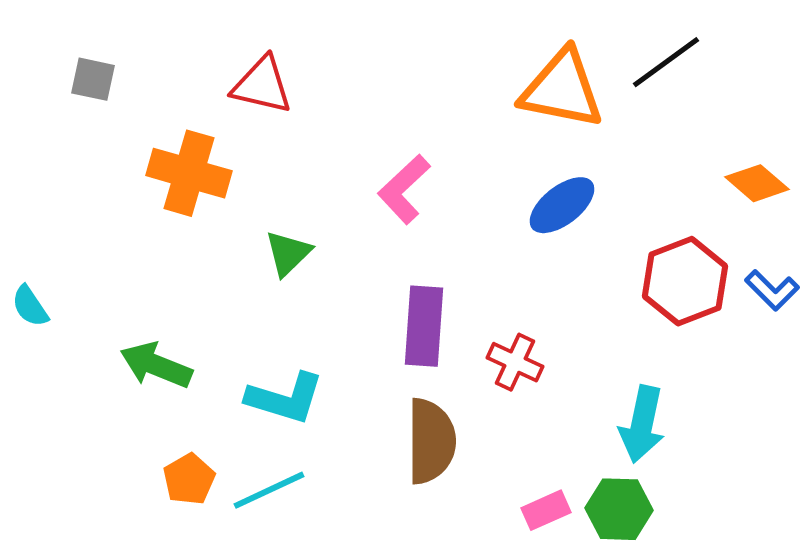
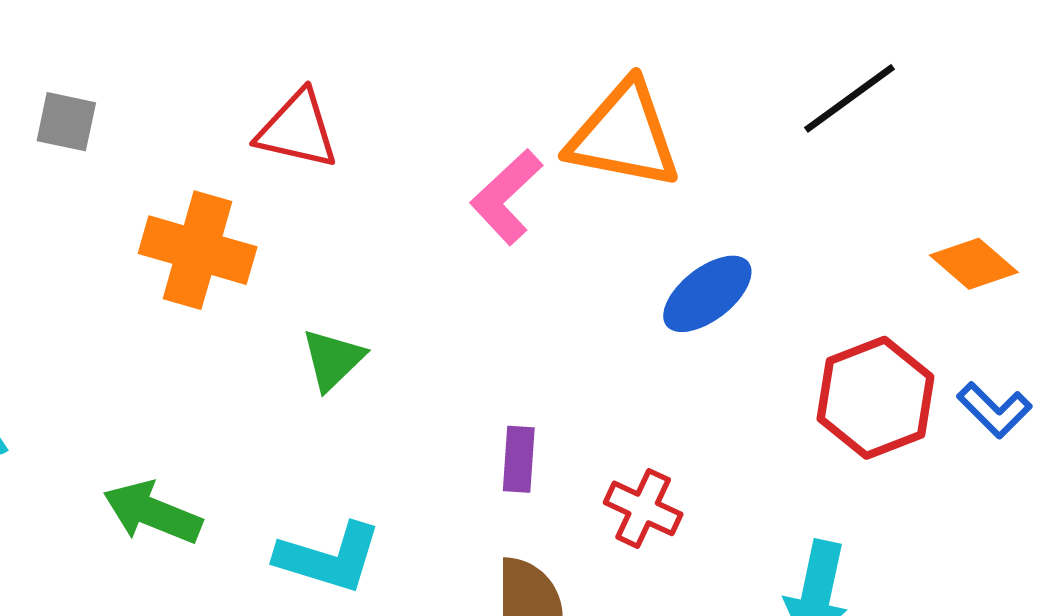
orange triangle: (562, 89) -> (624, 135), moved
pink L-shape: (404, 189) -> (506, 197), moved
purple rectangle: (424, 326) -> (519, 459), size x0.6

